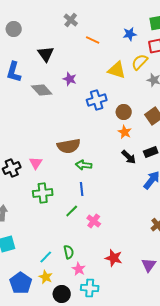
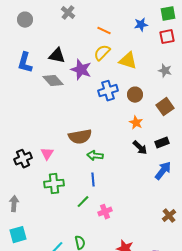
gray cross: (71, 20) -> (68, 13), moved
black triangle: (46, 54) -> (57, 56), moved, turned -42
yellow semicircle: (140, 62) -> (102, 53), moved
purple star: (70, 79) -> (81, 70), size x1.5
brown circle: (124, 112) -> (135, 95), moved
pink cross: (94, 221) -> (105, 212), turned 32

